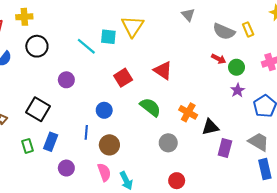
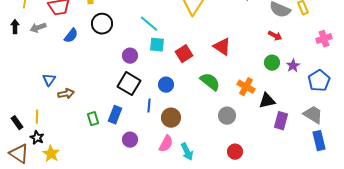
cyan square: (108, 37) -> (157, 45), moved
green circle: (237, 67) -> (272, 63), moved
black square: (38, 109) -> (129, 84), moved
pink semicircle: (104, 172) -> (166, 144), turned 48

